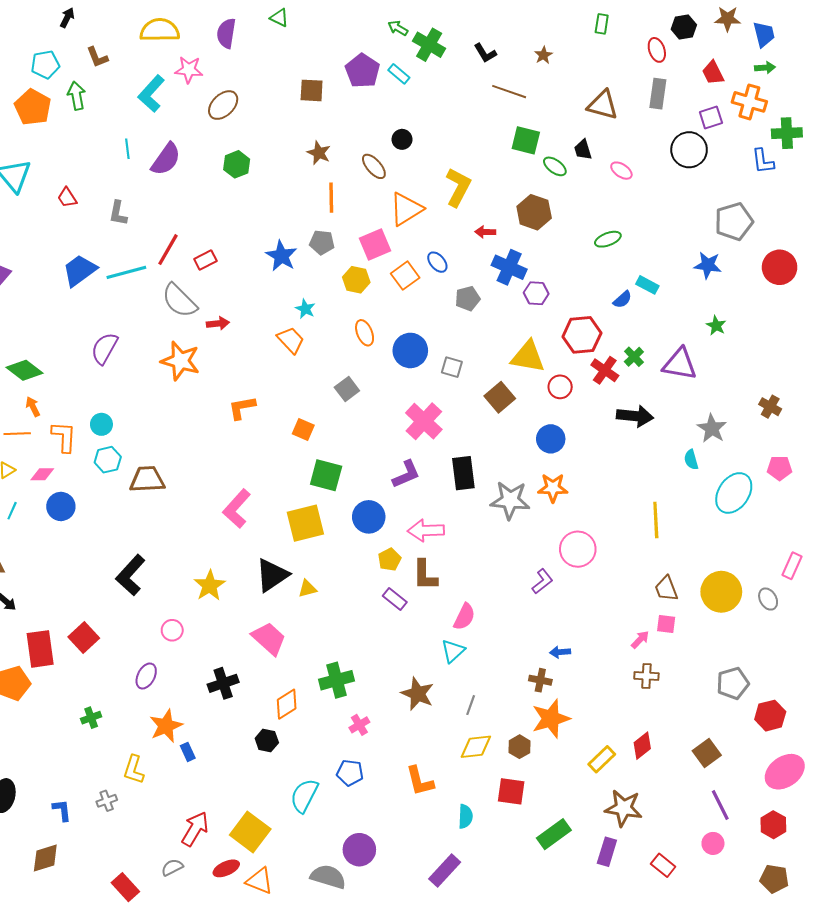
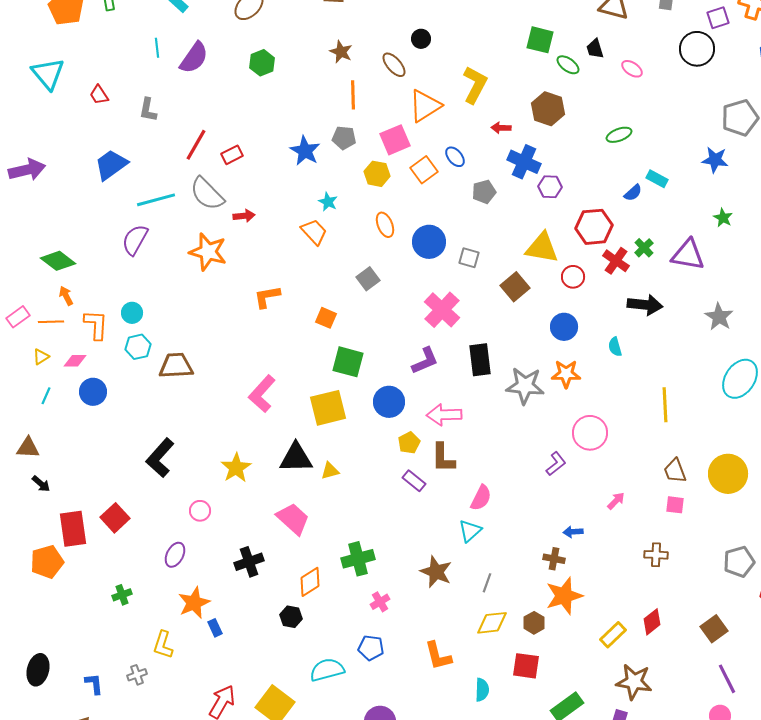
cyan line: (126, 272) -> (156, 200), moved
cyan semicircle: (691, 460) -> (615, 347), moved
black triangle: (272, 575) -> (296, 458), turned 33
pink arrow: (640, 640) -> (616, 501), moved
cyan semicircle: (304, 796) -> (327, 670), turned 48

